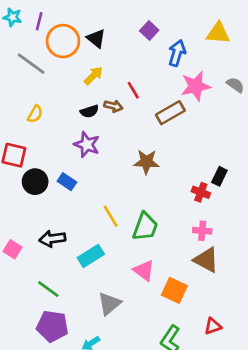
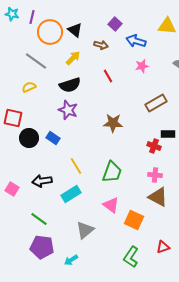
blue arrow: (177, 53) -> (136, 41), turned -90
gray line: (31, 64) -> (36, 61), moved
pink star: (196, 86) -> (142, 66), moved, size x0.6
red line: (133, 90) -> (108, 76), moved
brown arrow: (113, 106) -> (101, 45), moved
black semicircle: (89, 111) -> (70, 85), size x1.5
brown rectangle: (170, 113) -> (156, 103), moved
yellow semicircle: (35, 114) -> (29, 87), turned -144
black rectangle: (219, 176) -> (168, 134), turned 64
yellow line: (111, 216) -> (76, 166), moved

